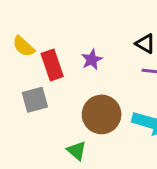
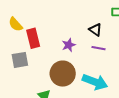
purple star: (92, 60) -> (69, 45), moved

